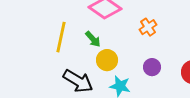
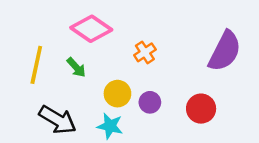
yellow circle: (107, 60) -> (117, 94), moved

